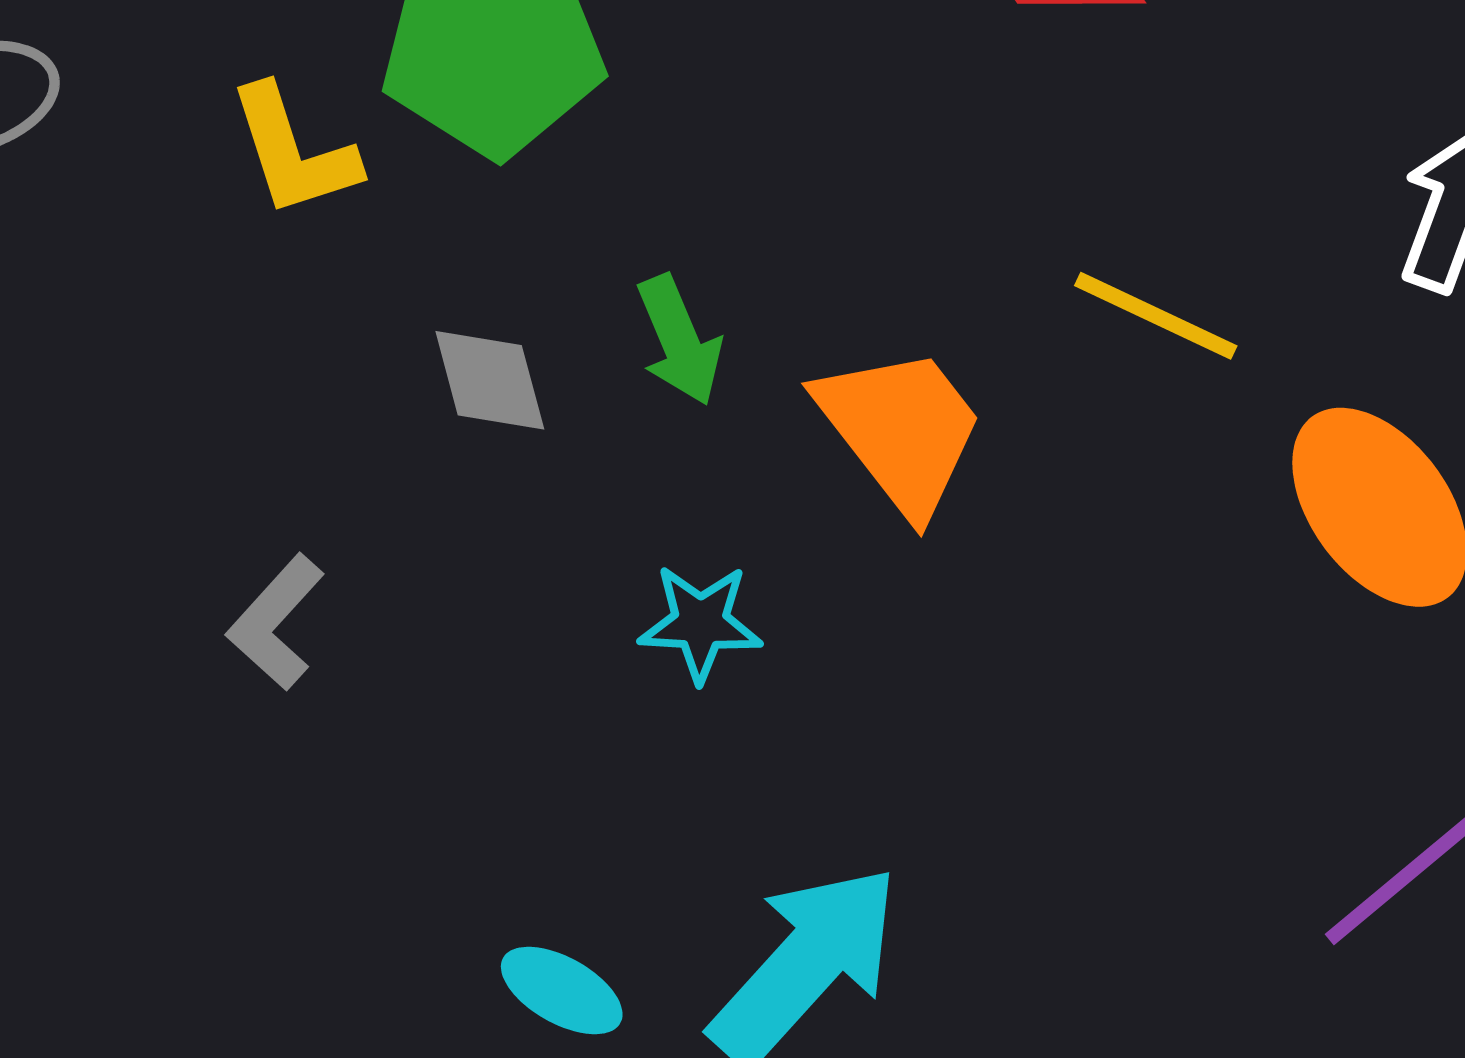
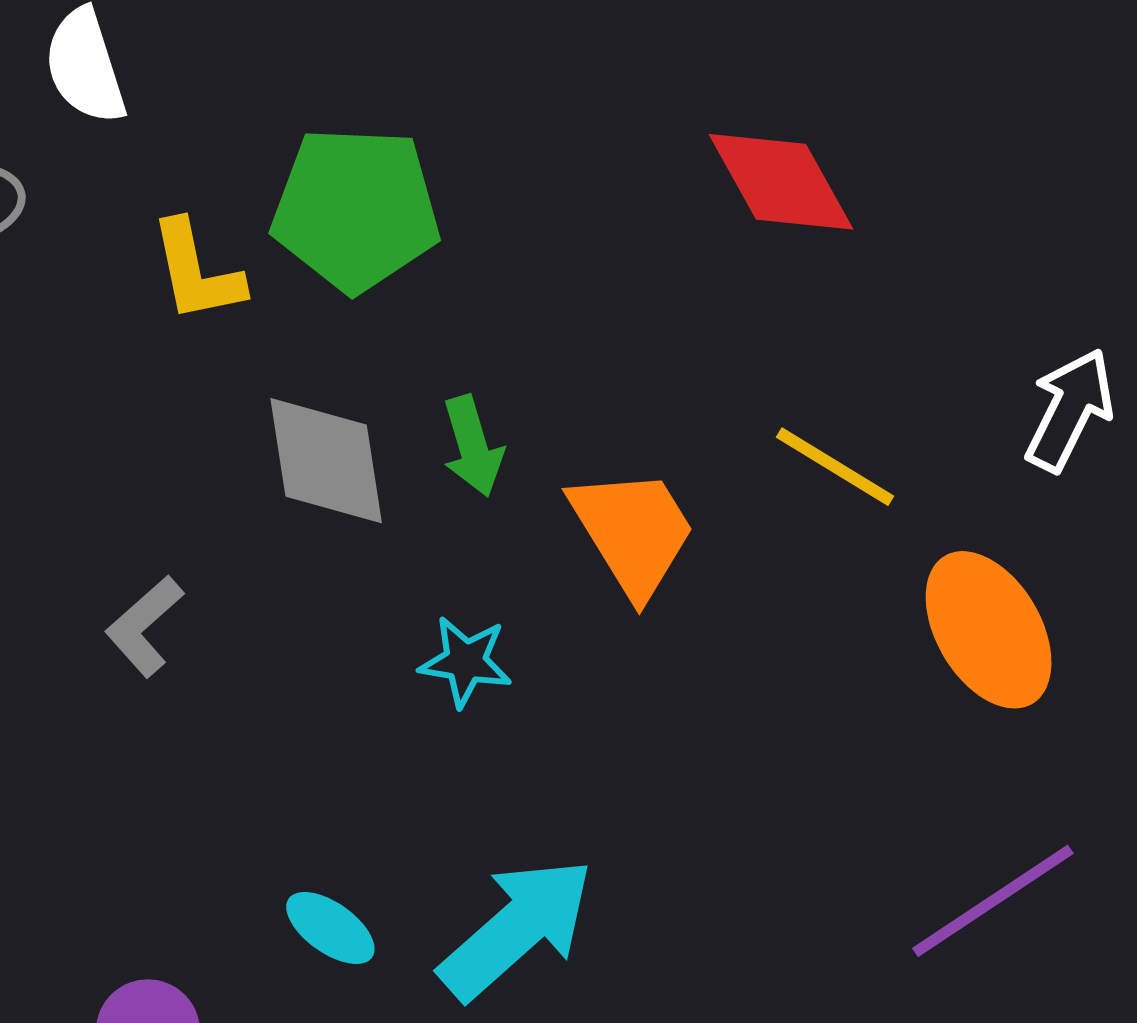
gray diamond: (490, 380) -> (326, 461), size x1.5

